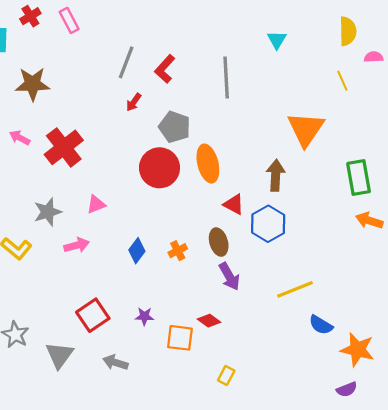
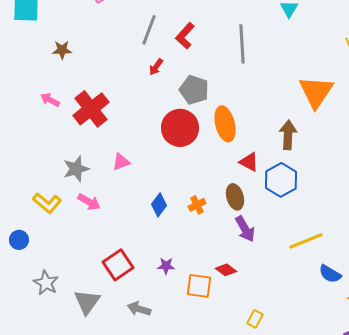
brown star: (33, 84) -> (62, 50), size x0.6
pink arrow: (77, 245) -> (89, 202), moved, turned 45
yellow rectangle: (226, 375) -> (255, 319), moved

